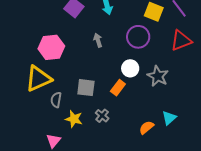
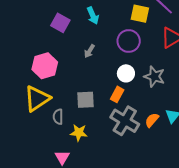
gray arrow: (98, 40) -> (89, 51), turned -120
gray cross: (102, 116) -> (125, 121), moved, size x2.0
orange semicircle: (146, 128) -> (152, 120), moved

